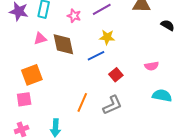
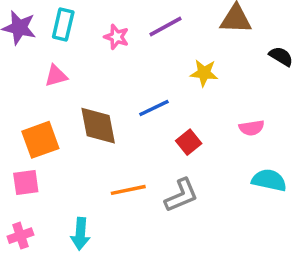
yellow star: (107, 37) -> (204, 73), moved
brown diamond: (63, 44) -> (98, 126), moved
orange line: (82, 102) -> (128, 190), turned 54

